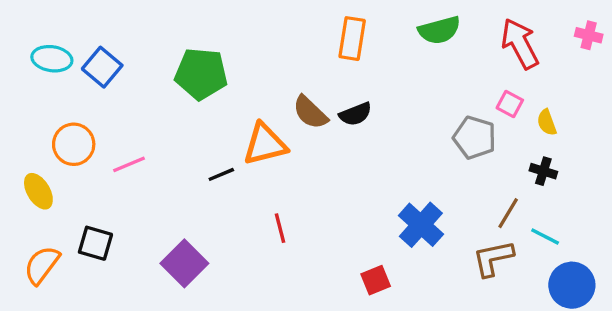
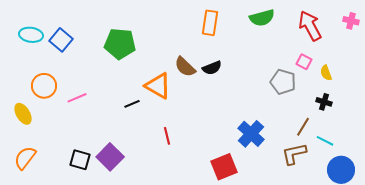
orange triangle: (265, 144) -> (158, 86), turned 44
black square: (95, 243) -> (80, 160), moved
red square: (376, 280) -> (224, 167), size x1.5

